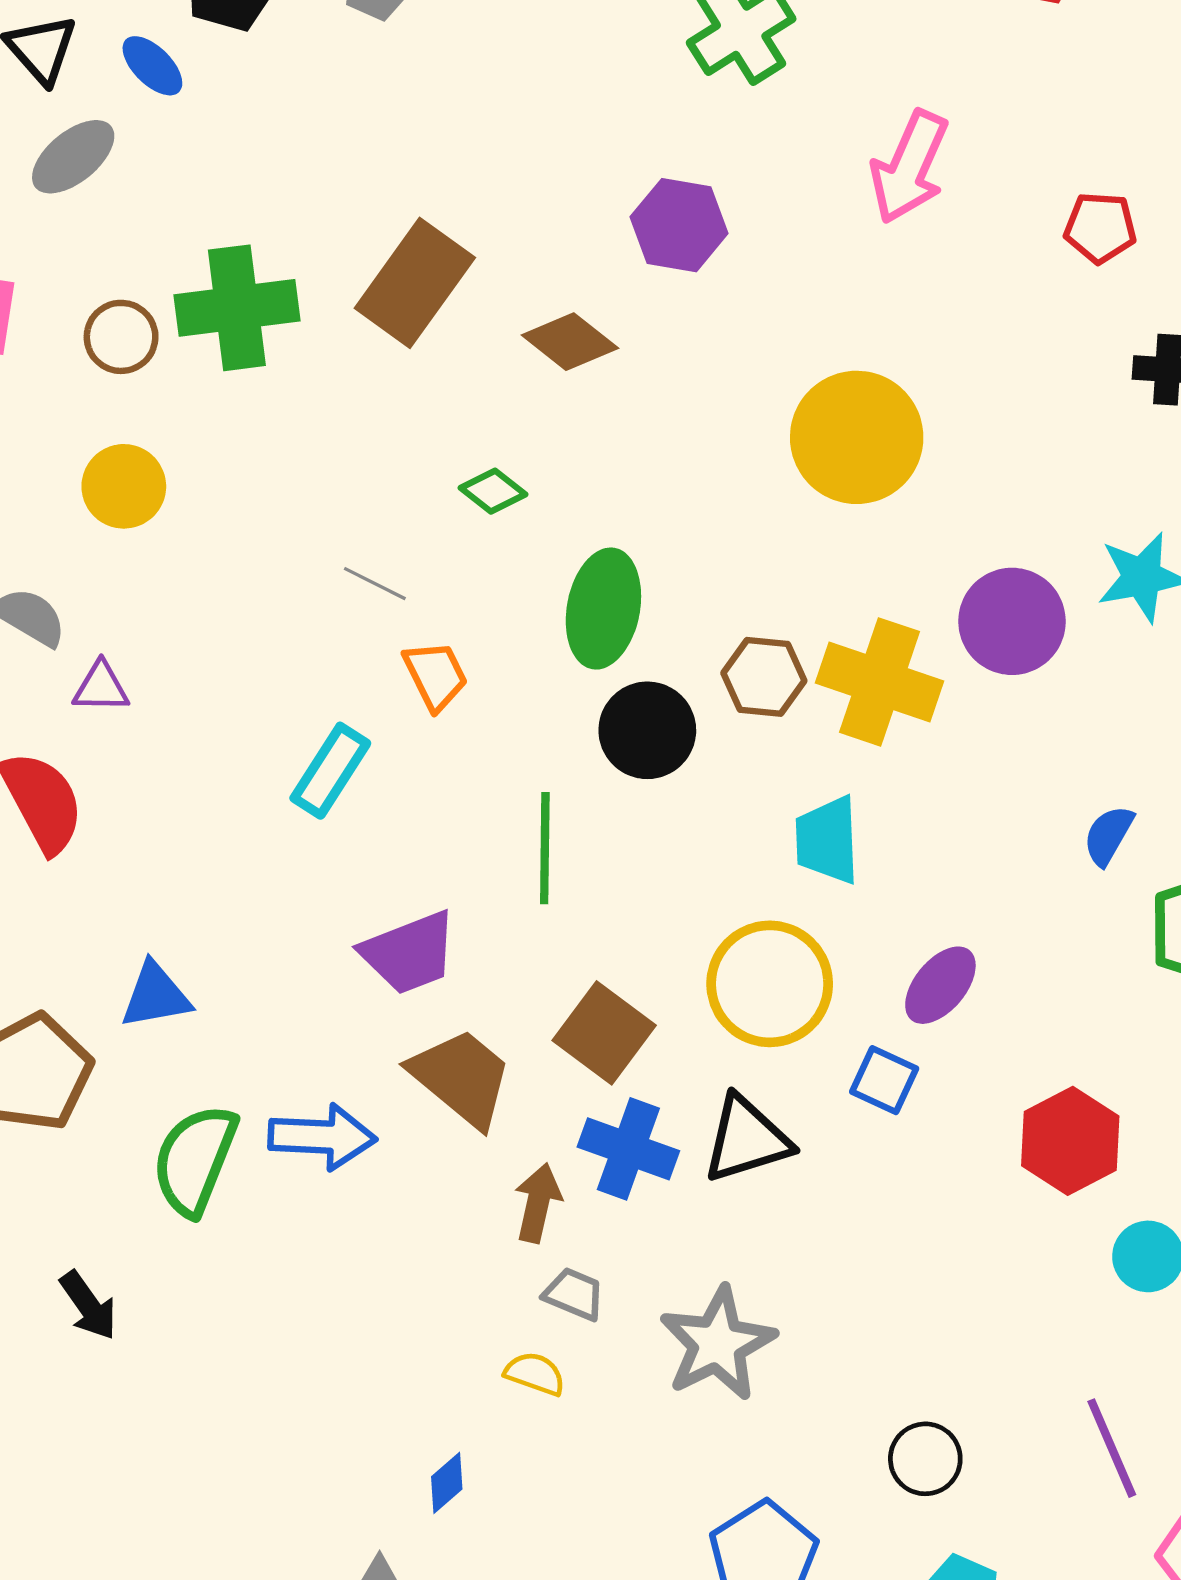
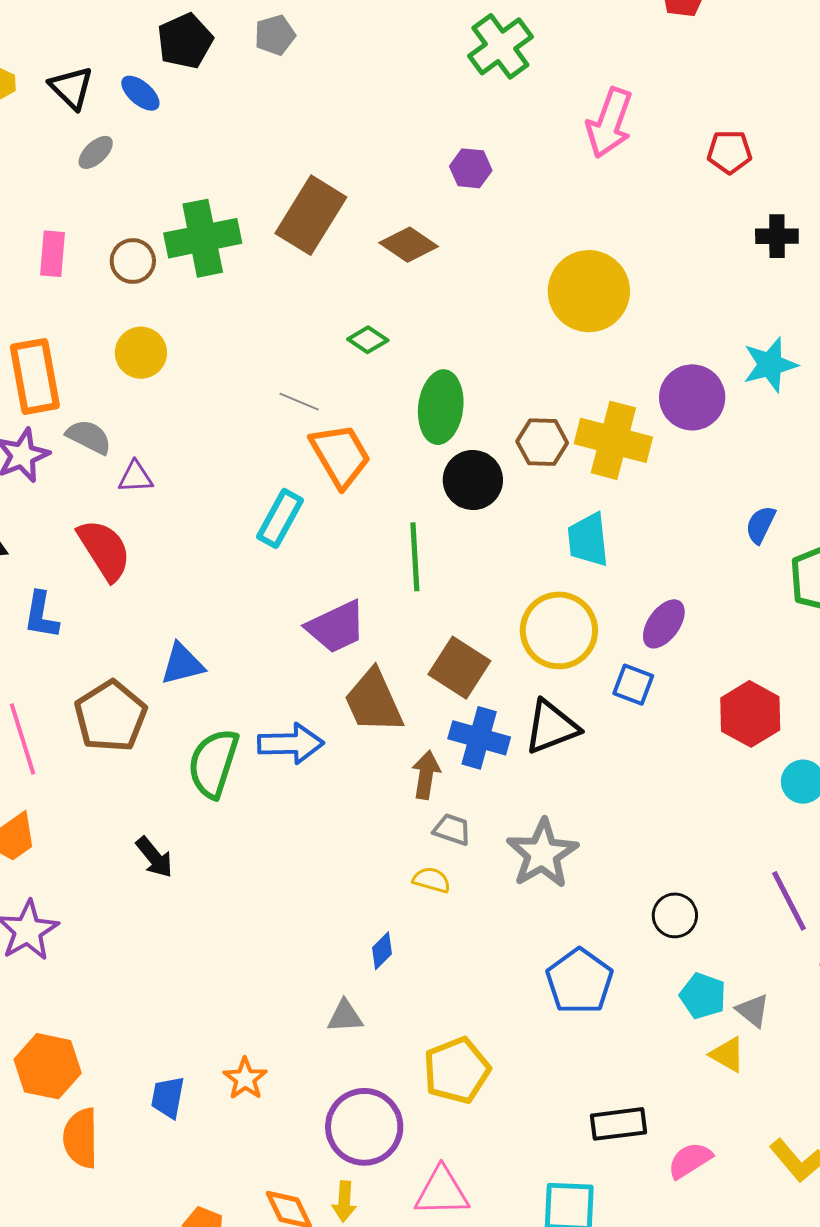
gray ellipse: (73, 157) -> (96, 152), size x0.7
purple hexagon: (679, 225) -> (471, 168), size x0.7
orange trapezoid: (435, 675) -> (340, 455), size x1.5
brown trapezoid: (461, 1078) -> (374, 701), turned -150

